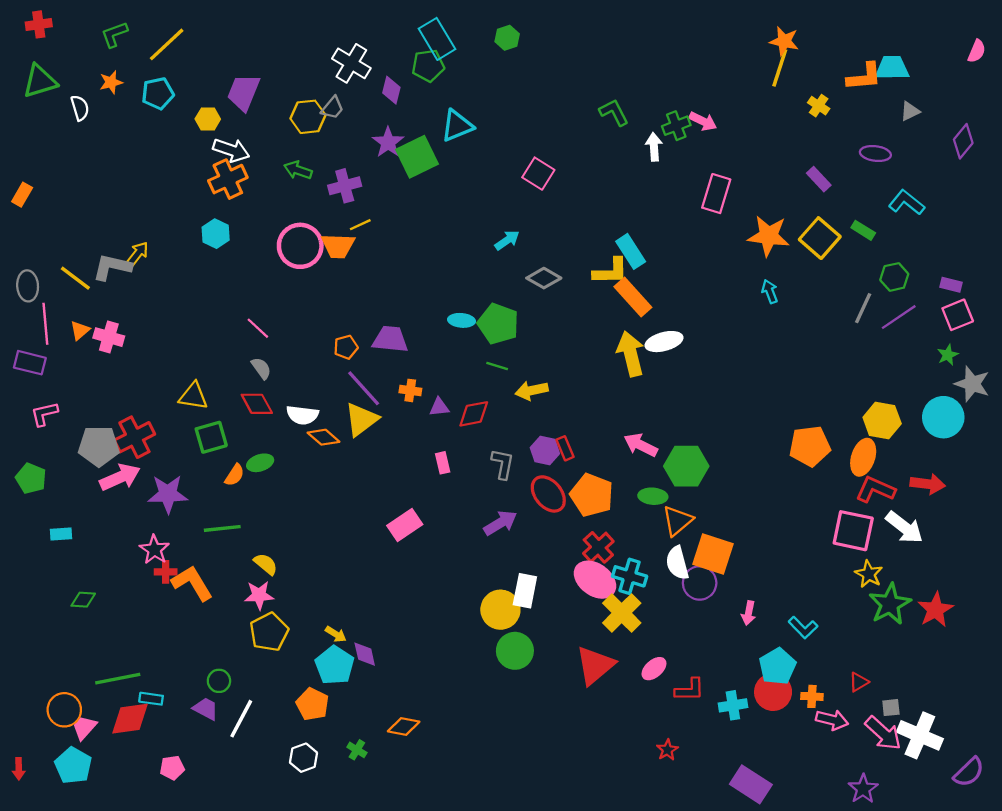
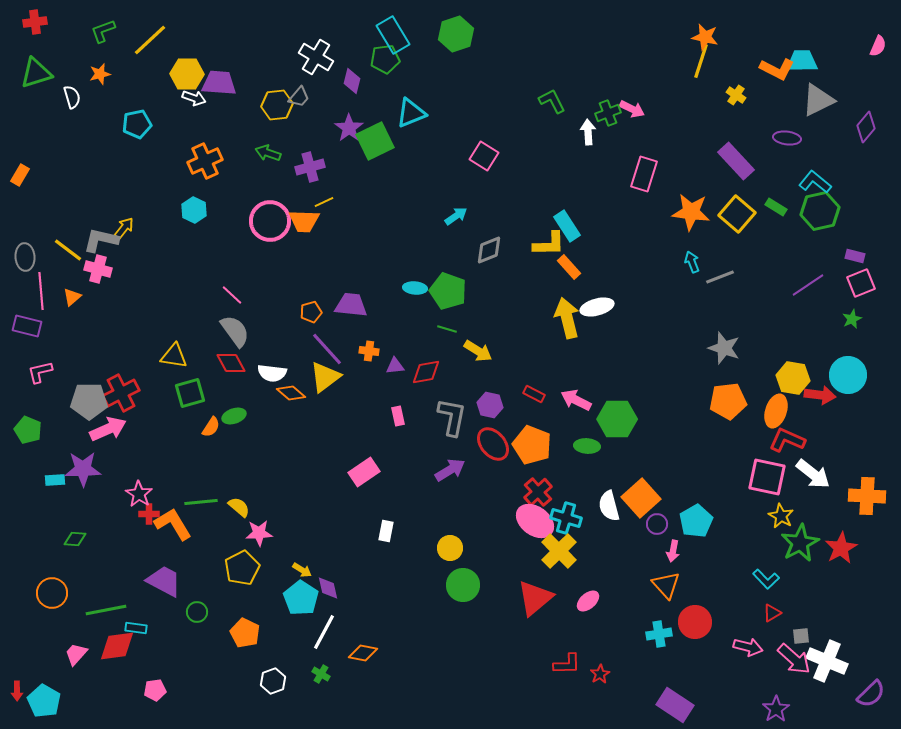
green hexagon: (507, 38) -> (456, 34), size x1.6
orange L-shape: (864, 77) -> (777, 69), turned 32
purple trapezoid: (243, 92) -> (219, 83), turned 72
cyan pentagon: (158, 93) -> (137, 124), moved
gray triangle: (910, 111) -> (818, 100), size x1.8
yellow hexagon: (208, 119) -> (187, 74), moved, size x1.5
white arrow: (231, 150) -> (194, 98), moved, size x0.7
purple rectangle: (819, 179) -> (736, 161), size x1.6
green hexagon: (894, 277) -> (820, 211), moved, size x1.5
gray diamond: (544, 278) -> (489, 250), turned -52
orange rectangle: (633, 297) -> (569, 267), size x0.7
gray line: (863, 308) -> (720, 277), moved, turned 44
pink cross: (109, 337) -> (98, 269), moved
gray semicircle: (261, 368) -> (235, 331), size x1.6
gray star: (972, 384) -> (724, 348), moved
yellow arrow: (532, 390) -> (478, 351), turned -136
red rectangle: (565, 448) -> (534, 394), moved, turned -40
gray L-shape: (503, 464) -> (452, 417), size x1.4
red arrow: (928, 484) -> (820, 395), moved
purple star: (168, 494) -> (83, 469), moved
orange triangle: (677, 521) -> (666, 585), moved, turned -32
green line: (222, 528) -> (201, 502), moved
orange square: (713, 554) -> (641, 498), turned 30
purple circle: (700, 583) -> (657, 524), moved, size x0.7
white rectangle: (525, 591) -> (386, 531), moved, size x0.7
pink star: (259, 595) -> (259, 533), moved
yellow circle: (500, 610) -> (450, 548), size x0.7
cyan L-shape: (803, 627) -> (766, 579), moved
cyan pentagon: (777, 666) -> (696, 521), moved
red L-shape: (690, 690) -> (567, 664), moved
orange cross: (812, 696) -> (867, 496), moved, size x1.8
orange pentagon: (312, 704) -> (245, 633), moved
purple trapezoid: (206, 709) -> (164, 581), moved, size x1.5
orange circle: (64, 710) -> (52, 593), moved
white line: (241, 719) -> (324, 632), moved
cyan pentagon: (73, 765) -> (44, 701), moved

